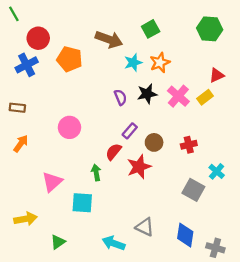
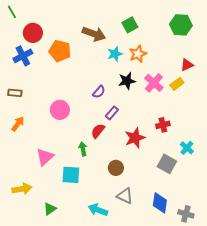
purple semicircle: (120, 97) -> (99, 92), moved, turned 64
brown circle: (154, 142) -> (116, 168), moved
red star: (139, 167) -> (135, 138), moved

